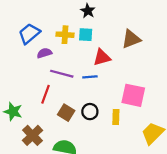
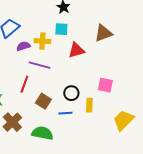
yellow cross: (65, 35) -> (42, 41), moved
blue line: (90, 77) -> (65, 113), moved
pink square: (133, 95) -> (105, 85), size x0.7
black circle: (90, 112) -> (71, 93), moved

